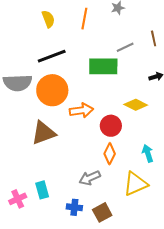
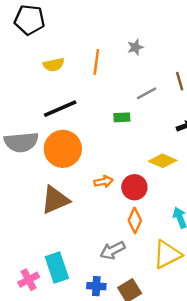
yellow semicircle: (48, 19) -> (54, 65), turned 102
green rectangle: (103, 66) -> (122, 117), size x0.5
orange arrow: (81, 110) -> (104, 182), moved, size x0.7
cyan rectangle: (42, 190) -> (57, 268), size x1.4

